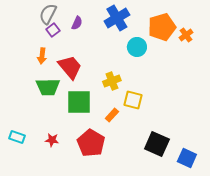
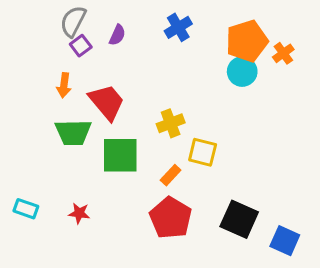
blue cross: (117, 18) -> (178, 27), size x0.7
cyan circle: (137, 47) -> (242, 72), moved
red pentagon: (91, 143) -> (171, 218), moved

